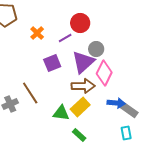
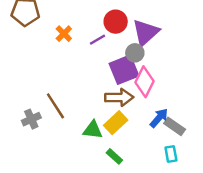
purple triangle: (83, 62) -> (146, 32), moved
purple square: (52, 63) -> (124, 70), moved, size x1.4
blue arrow: (116, 103) -> (159, 118), turned -54

